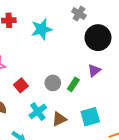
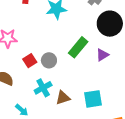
gray circle: (53, 83) -> (49, 60), moved
green rectangle: (73, 84) -> (78, 47), moved, size x1.5

